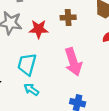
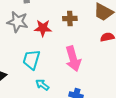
cyan arrow: (31, 90) -> (42, 85), moved

